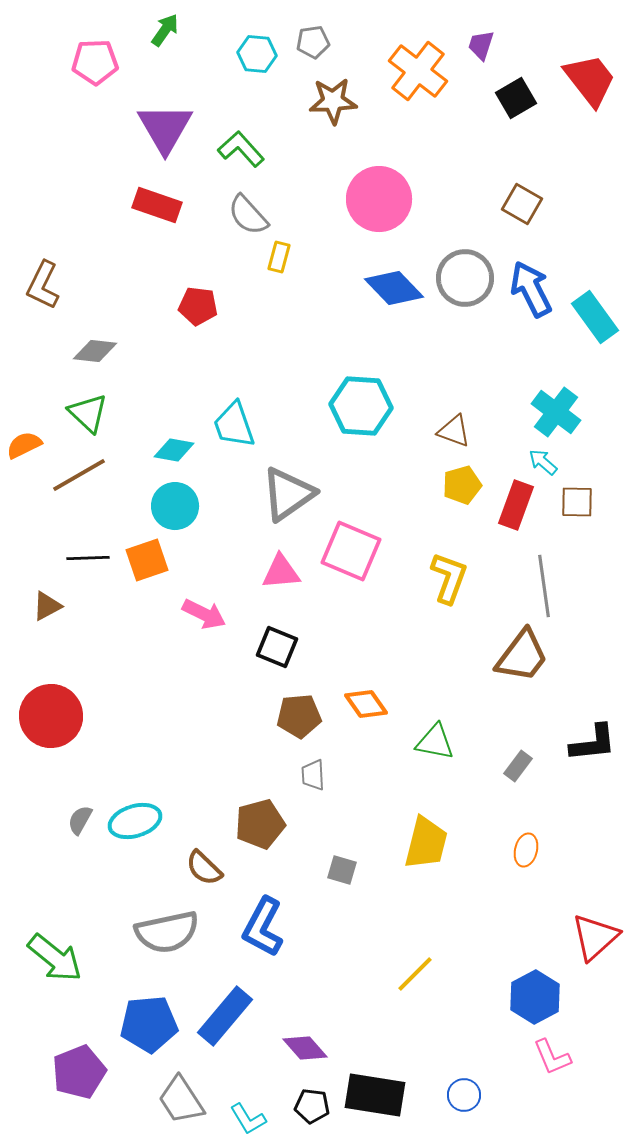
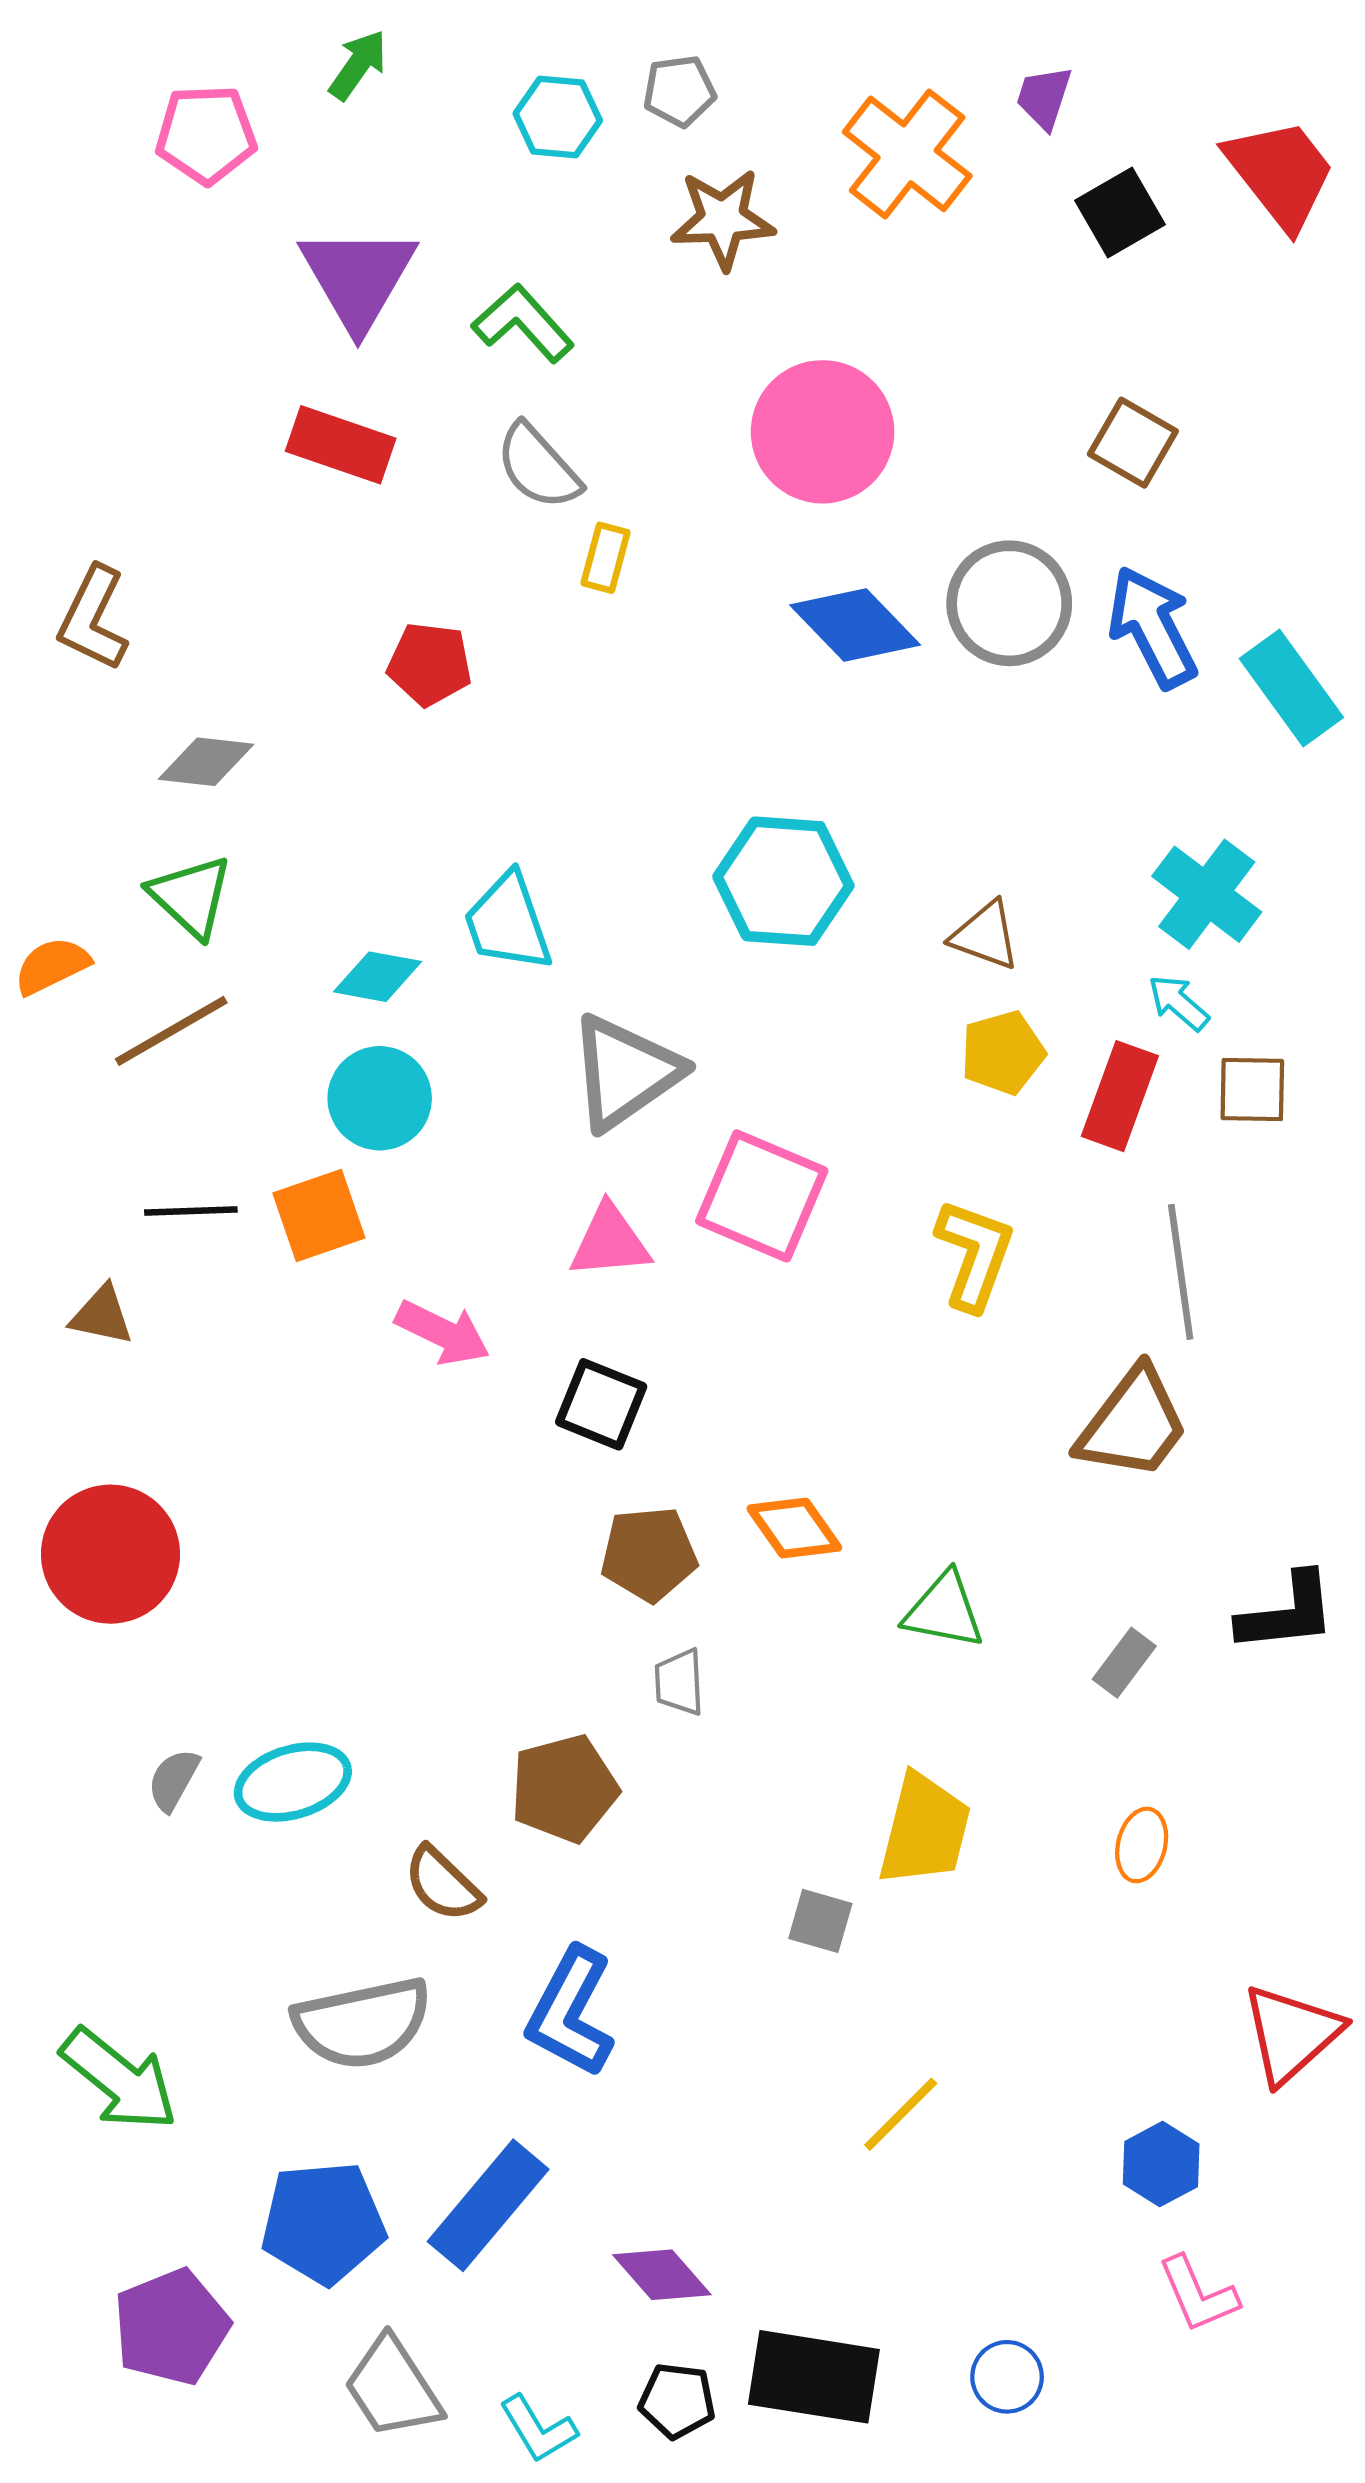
brown triangle: (47, 606) -> (102, 1315), turned 40
gray square: (342, 870) -> (820, 1921), moved
blue hexagon: (535, 997) -> (1161, 2164), size x0.7

